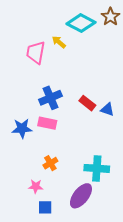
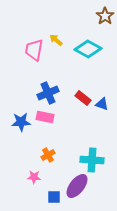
cyan diamond: (81, 23) -> (88, 49), moved
blue square: (45, 207) -> (54, 197), moved

